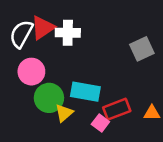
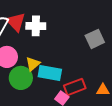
red triangle: (43, 28) -> (16, 22), turned -40
yellow triangle: (64, 113) -> (33, 64), moved

